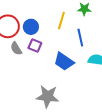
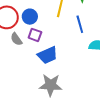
blue trapezoid: (64, 61) -> (48, 55), moved, turned -55

